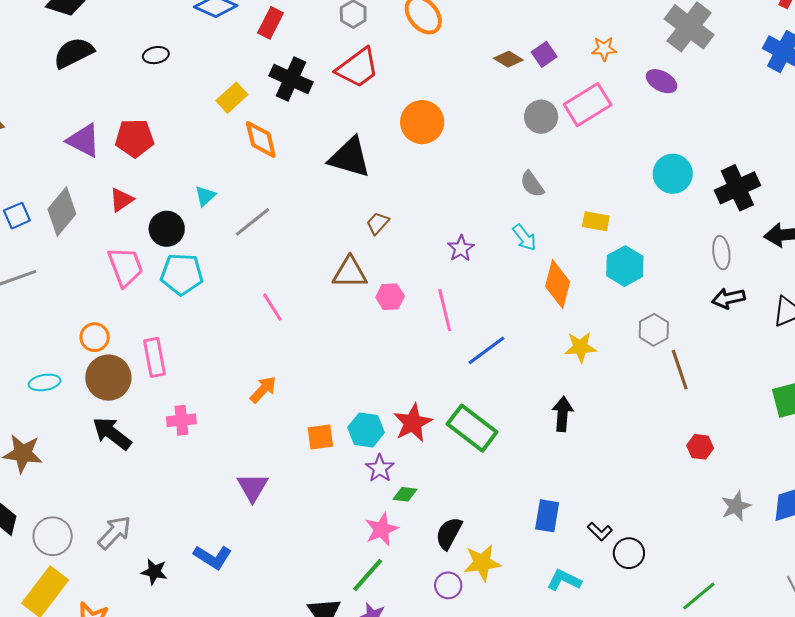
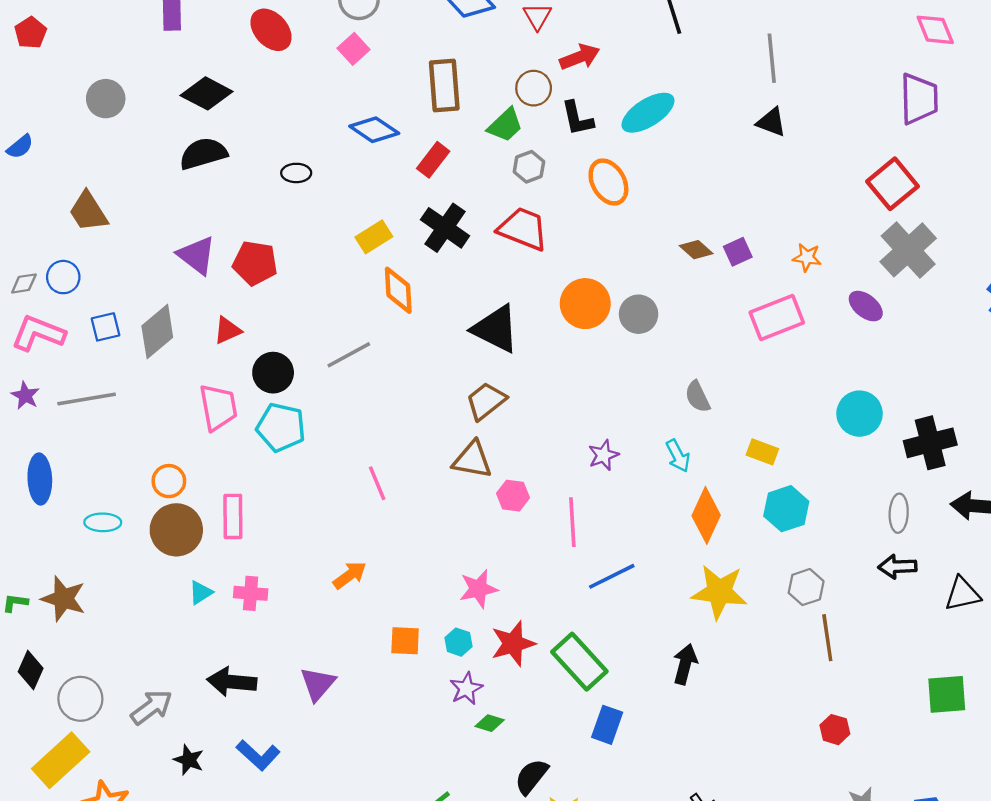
red trapezoid: (358, 68) -> (523, 229), turned -132
gray circle: (541, 117) -> (639, 314), moved
cyan triangle: (205, 196) -> (201, 593), moved
gray line: (252, 222) -> (349, 355), moved
brown trapezoid: (378, 223) -> (486, 401), moved, size x1.5
yellow star: (581, 347) -> (719, 592), size x1.5
cyan hexagon: (366, 430) -> (458, 642), size x0.7
black arrow: (112, 433) -> (232, 682), moved, turned -42
blue rectangle: (547, 516) -> (607, 725), moved
pink star: (382, 529) -> (478, 589), moved

